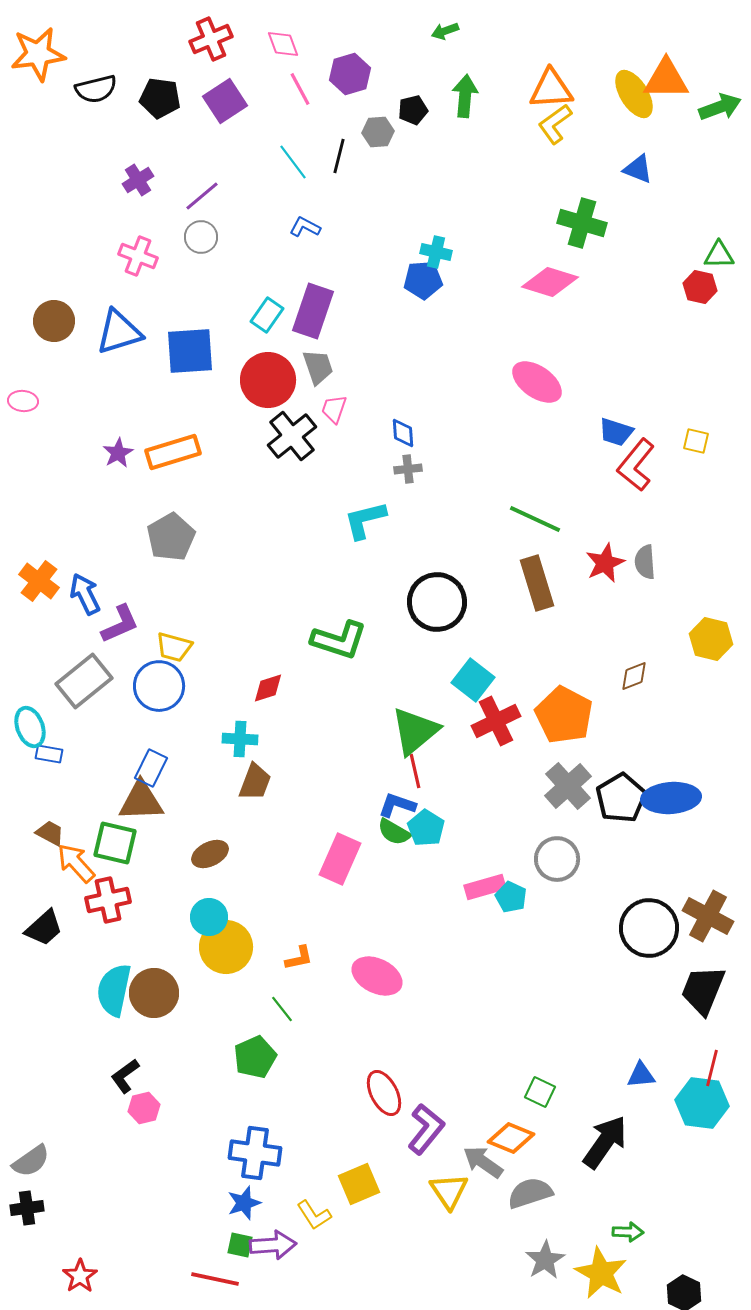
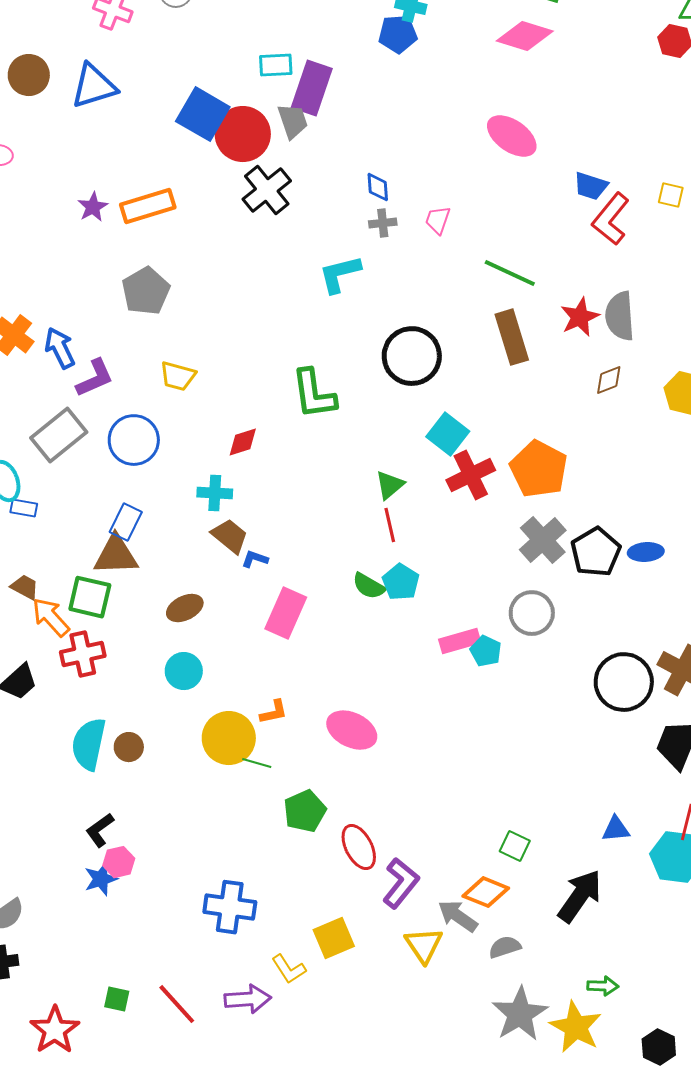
purple rectangle: (313, 311) -> (312, 88), moved
cyan rectangle: (267, 315) -> (276, 65), moved, turned 52
blue square: (190, 351) -> (203, 114), moved, turned 34
pink trapezoid: (334, 409) -> (438, 220), moved
gray semicircle: (645, 562) -> (620, 316), size x1.4
green L-shape: (339, 640) -> (314, 394), turned 64
yellow trapezoid: (174, 647) -> (178, 376), moved
brown diamond: (634, 676) -> (609, 380), moved
green triangle: (415, 731) -> (390, 485), size x0.6
brown trapezoid: (255, 782) -> (230, 536), turned -72
blue ellipse: (671, 798) -> (646, 552), size x0.6
blue L-shape: (397, 805) -> (255, 559), moved, size x0.7
pink rectangle: (340, 859) -> (286, 613), moved
yellow circle: (226, 947) -> (229, 738), moved
brown circle: (154, 993) -> (129, 747), size x0.6
green line: (282, 1009) -> (257, 763), turned -36
green pentagon: (255, 1057) -> (305, 811), moved
gray semicircle: (530, 1193) -> (505, 947), size x0.7
blue star: (244, 1203) -> (101, 879), moved
green square: (240, 1245) -> (117, 999), moved
gray star: (545, 1260) -> (520, 1014), size x1.4
red star: (80, 1276) -> (55, 1030), size x1.4
red line: (215, 1279) -> (177, 1004), moved, turned 36

